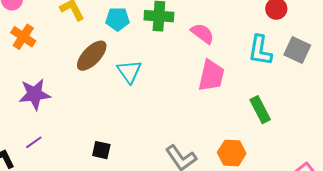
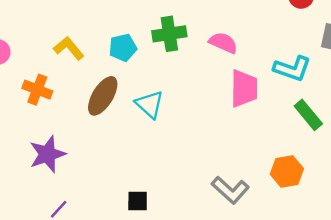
orange cross: (23, 37) -> (37, 90), moved
cyan L-shape: (260, 50) -> (292, 69), moved, turned -68

